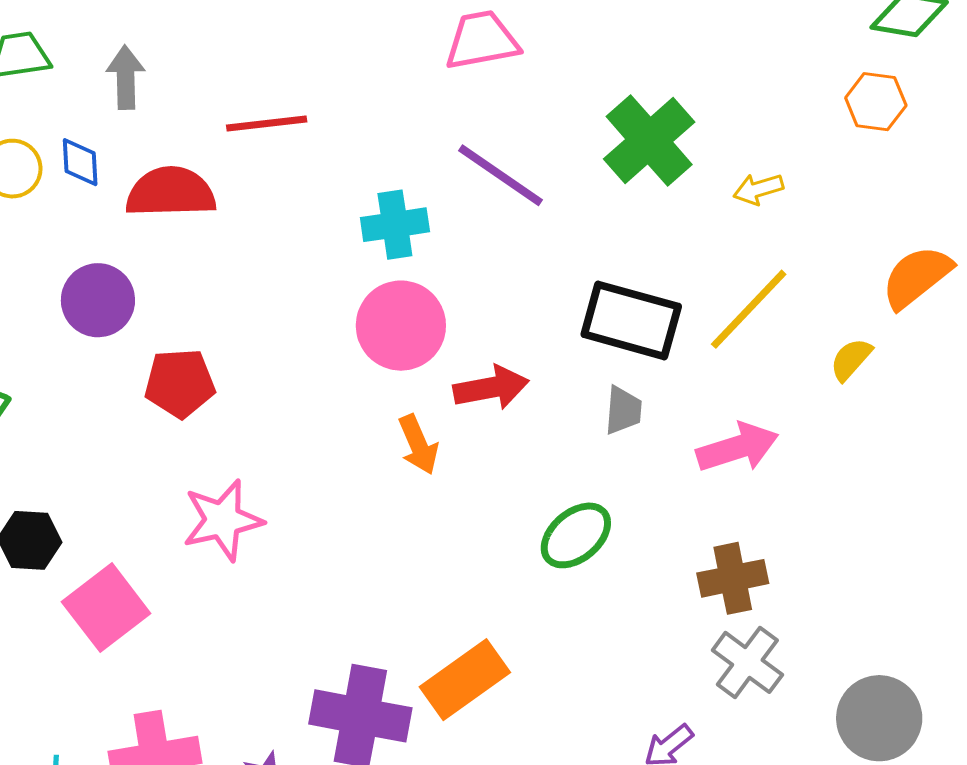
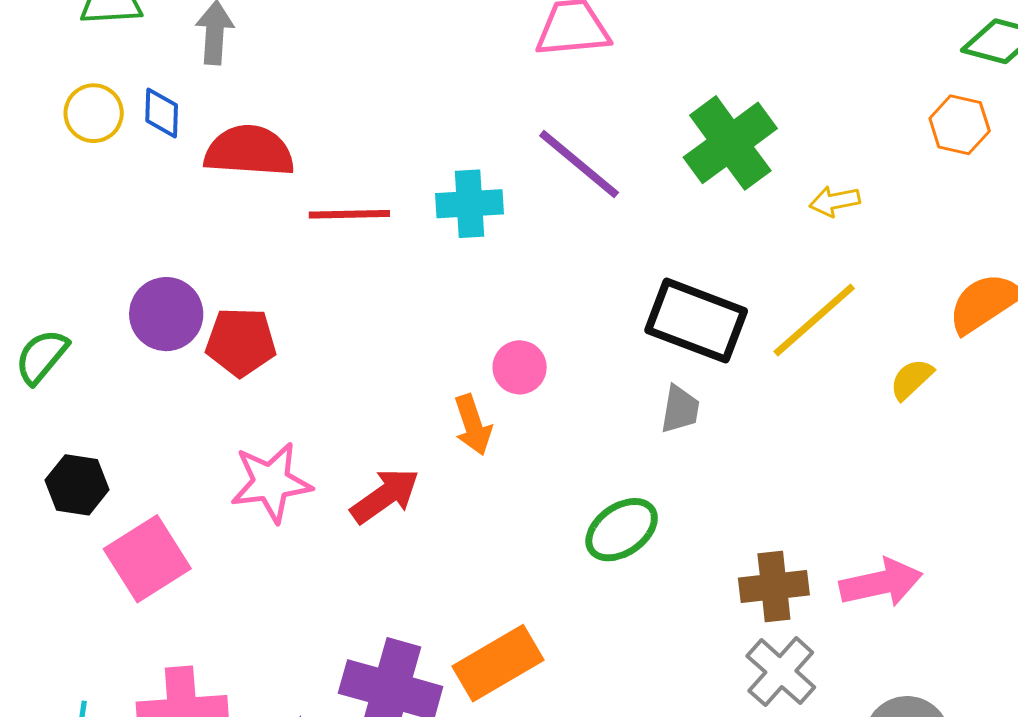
red line: (267, 123) -> (349, 214), moved
purple circle: (98, 300) -> (166, 314), moved
pink circle: (401, 326) -> (520, 367), moved, size x0.6
red arrow: (491, 388) -> (385, 496), moved, turned -30
pink arrow: (737, 448) -> (881, 583), moved

